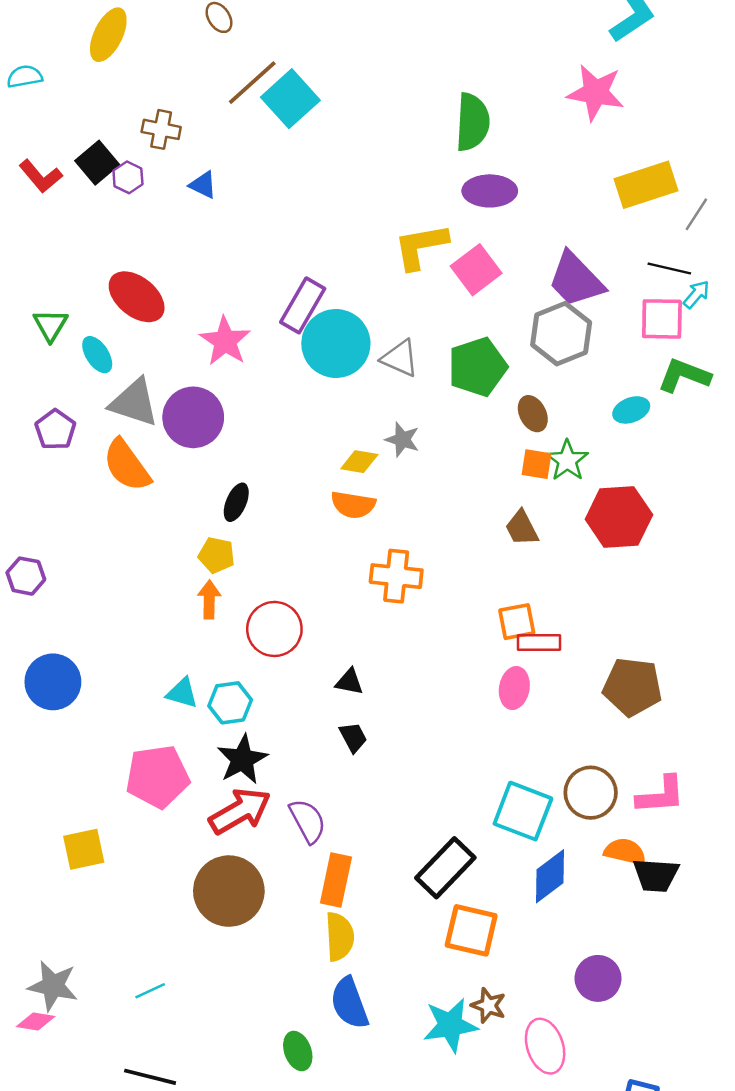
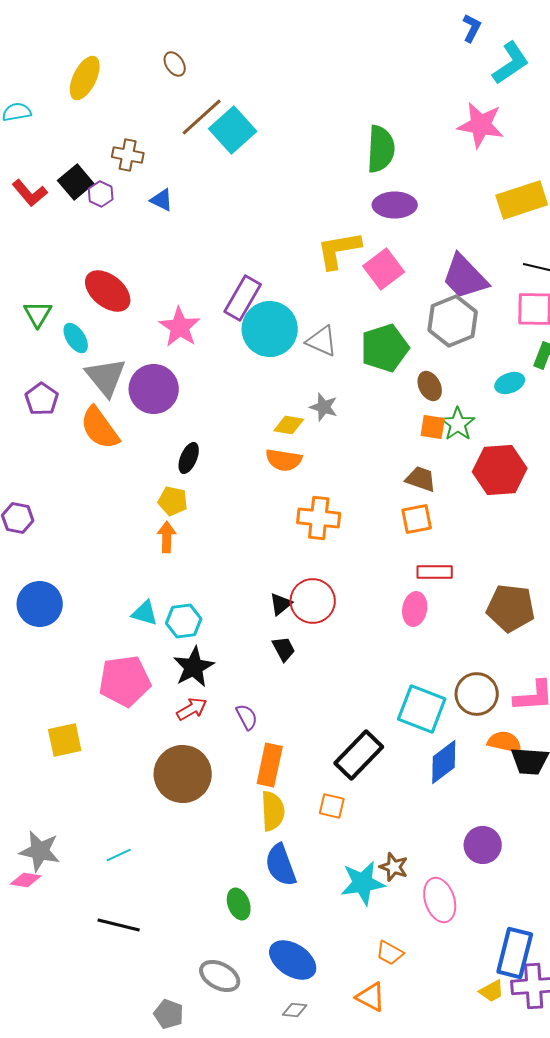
gray triangle: (134, 403) -> (106, 377), turned 33
brown trapezoid: (522, 528) -> (421, 479), turned 136
orange square: (517, 622) -> (417, 519), moved
red circle: (274, 629) -> (313, 601), moved
black triangle: (349, 682) -> (281, 604), turned -50
red arrow: (240, 811) -> (192, 709), size x0.6
purple semicircle: (308, 821) -> (247, 717), size x0.7
orange square: (471, 930) -> (332, 806), moved, size x0.6

